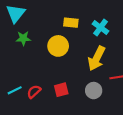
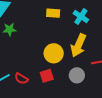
yellow circle: (58, 46) -> (54, 53), moved
red semicircle: (34, 92) -> (21, 79), turned -104

